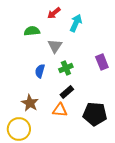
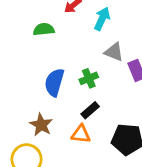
gray triangle: (55, 46) -> (114, 52), moved, turned -42
blue semicircle: (40, 71) -> (54, 82), size x1.5

